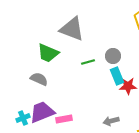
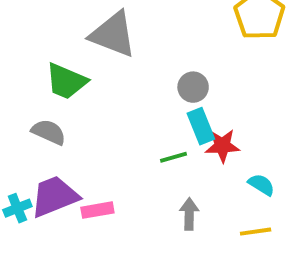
green line: (88, 62) -> (174, 157), moved
gray arrow: (111, 121) -> (189, 214), turned 105

